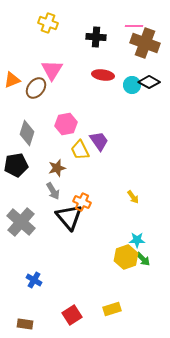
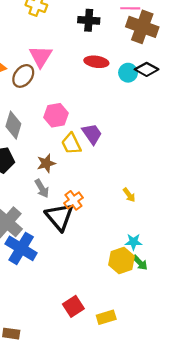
orange cross: (82, 202) -> (73, 200), turned 30
blue cross: (34, 280) -> (21, 248), moved, size x1.8
red square: (72, 315) -> (73, 306), moved

